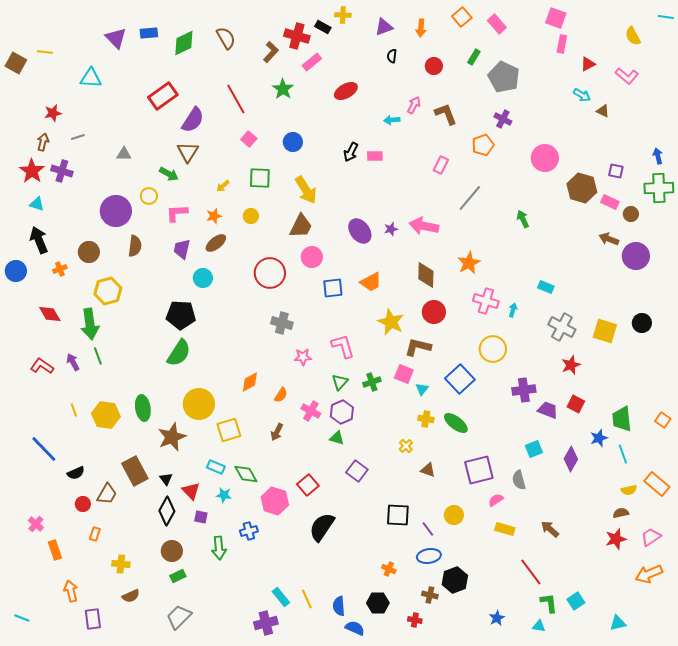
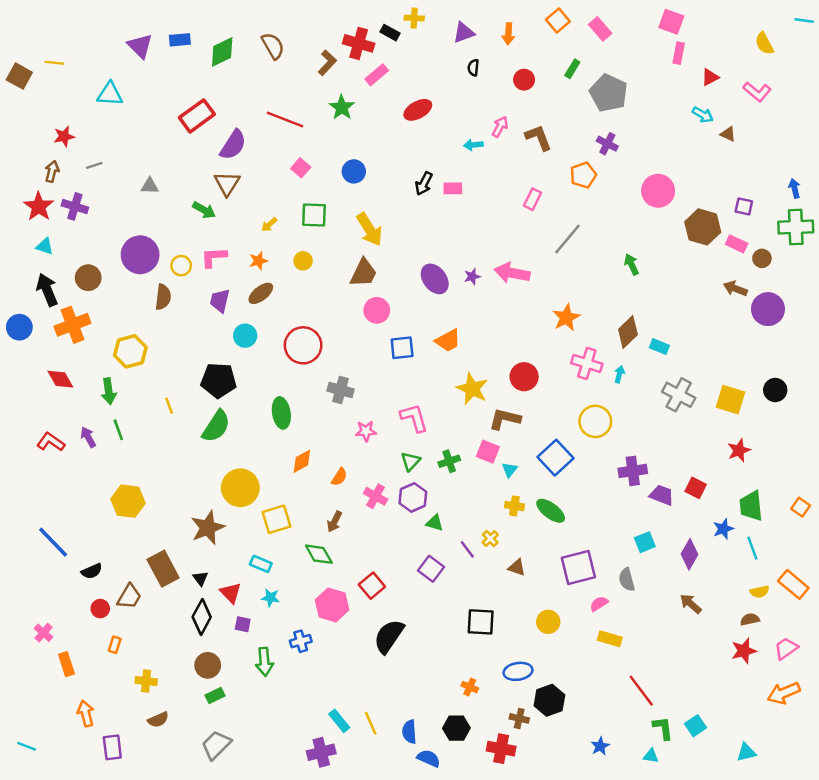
red line: (236, 99) -> (285, 120), turned -40
yellow circle: (149, 196) -> (181, 266), moved
brown circle: (89, 252) -> (88, 278), moved
orange cross: (60, 269) -> (72, 325), size x2.0
red circle: (270, 273) -> (303, 345), moved
brown diamond: (426, 275) -> (628, 332), moved, turned 44
green arrow: (90, 324) -> (109, 391), size x0.7
red star: (571, 365) -> (739, 450), moved
green ellipse: (143, 408) -> (281, 413), moved
yellow line: (74, 410) -> (169, 406), moved
green triangle: (337, 438) -> (435, 523), moved
green diamond: (246, 474) -> (319, 554), moved
purple line: (428, 529) -> (467, 549), moved
brown arrow: (550, 529) -> (691, 604), moved
red cross: (415, 620) -> (501, 749), size x1.6

